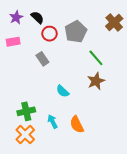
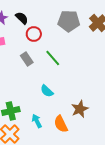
gray pentagon: (76, 32) -> (69, 21), moved, turned 30
green line: (96, 58) -> (53, 58), moved
brown star: (96, 81) -> (80, 109), moved

